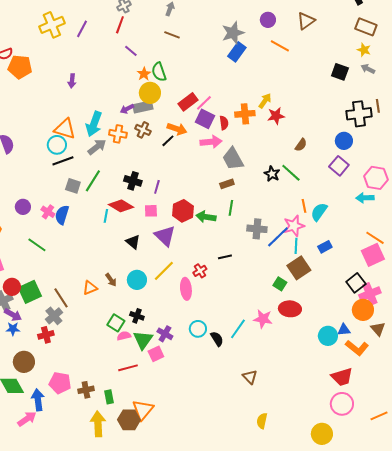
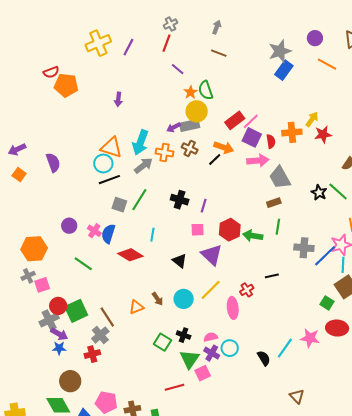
red diamond: (121, 206) -> (130, 255), moved
cyan circle: (198, 329) -> (230, 348), moved
pink semicircle: (124, 336) -> (211, 337), moved

